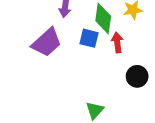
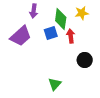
blue square: (89, 38) -> (51, 33), turned -32

